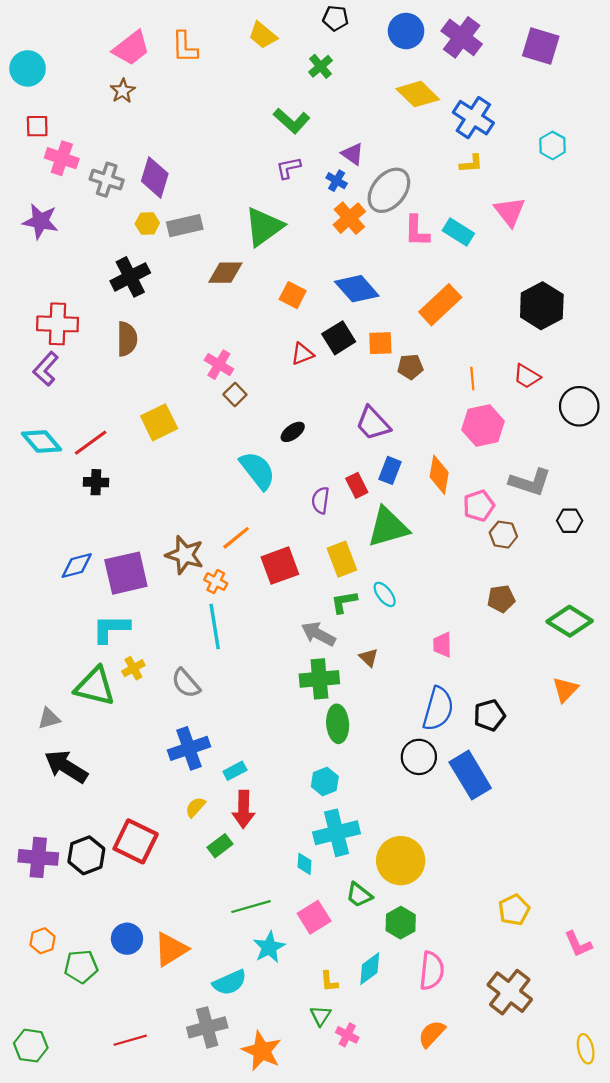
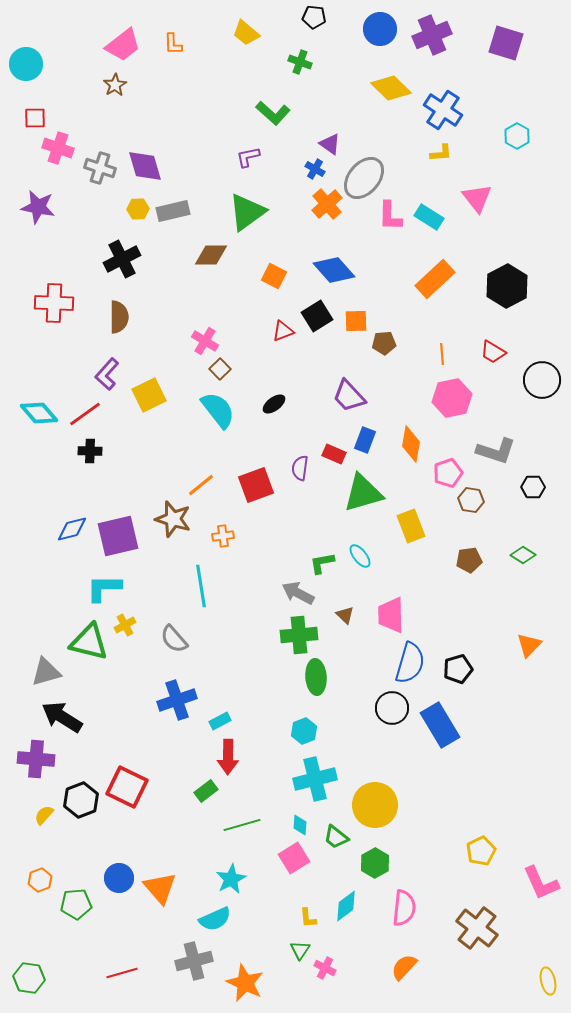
purple cross: (462, 37) -> (432, 35), turned 30
orange L-shape: (185, 47) -> (173, 44), size x0.7
green cross: (321, 66) -> (300, 62), turned -30
purple L-shape: (288, 168) -> (248, 157), moved
purple diamond: (155, 177) -> (145, 166), turned -33
orange rectangle: (440, 305) -> (435, 279), moved
purple L-shape: (46, 369) -> (107, 374), moved
cyan semicircle: (257, 470) -> (218, 410), moved
red rectangle: (357, 485) -> (334, 454), turned -40
orange line: (236, 538) -> (201, 485), moved
yellow rectangle: (342, 559) -> (411, 526), moved
red square: (280, 566) -> (256, 485), moved
orange cross: (216, 582) -> (223, 536), moved, turned -35
green diamond: (570, 621) -> (523, 555), moved, size x0.6
pink trapezoid: (442, 645) -> (391, 615), moved, size x1.5
gray triangle: (49, 718) -> (46, 672), size x1.4
yellow semicircle: (195, 807) -> (44, 815), moved
purple cross: (38, 857) -> (36, 759), moved
cyan diamond: (304, 864) -> (300, 825), moved
green line: (251, 907) -> (242, 825), moved
pink L-shape: (578, 944) -> (541, 883), size x1.4
cyan star: (269, 947) -> (231, 879), moved
orange triangle: (171, 949) -> (160, 888), turned -39

